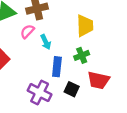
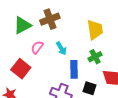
pink semicircle: (27, 31) -> (37, 47), moved

